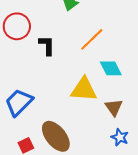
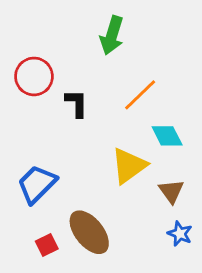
yellow triangle: (84, 89) -> (129, 166), turned -40

